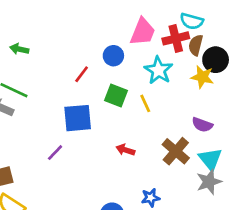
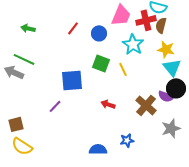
black circle: (216, 60) -> (176, 88), moved
red line: (82, 74) -> (73, 28), moved
purple semicircle: (202, 125) -> (166, 96), moved
cyan triangle: (210, 159) -> (172, 67), moved

